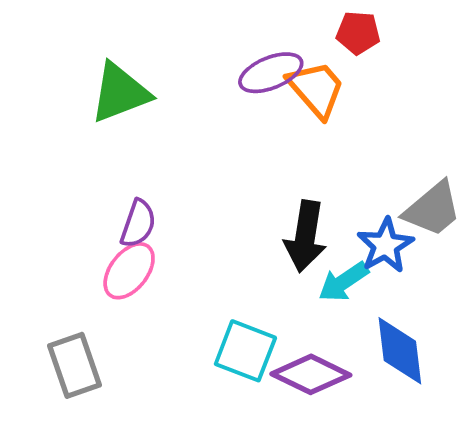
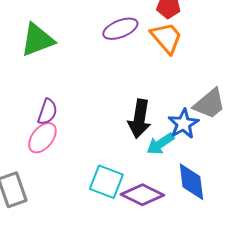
orange trapezoid: (316, 89) -> (166, 38), moved

